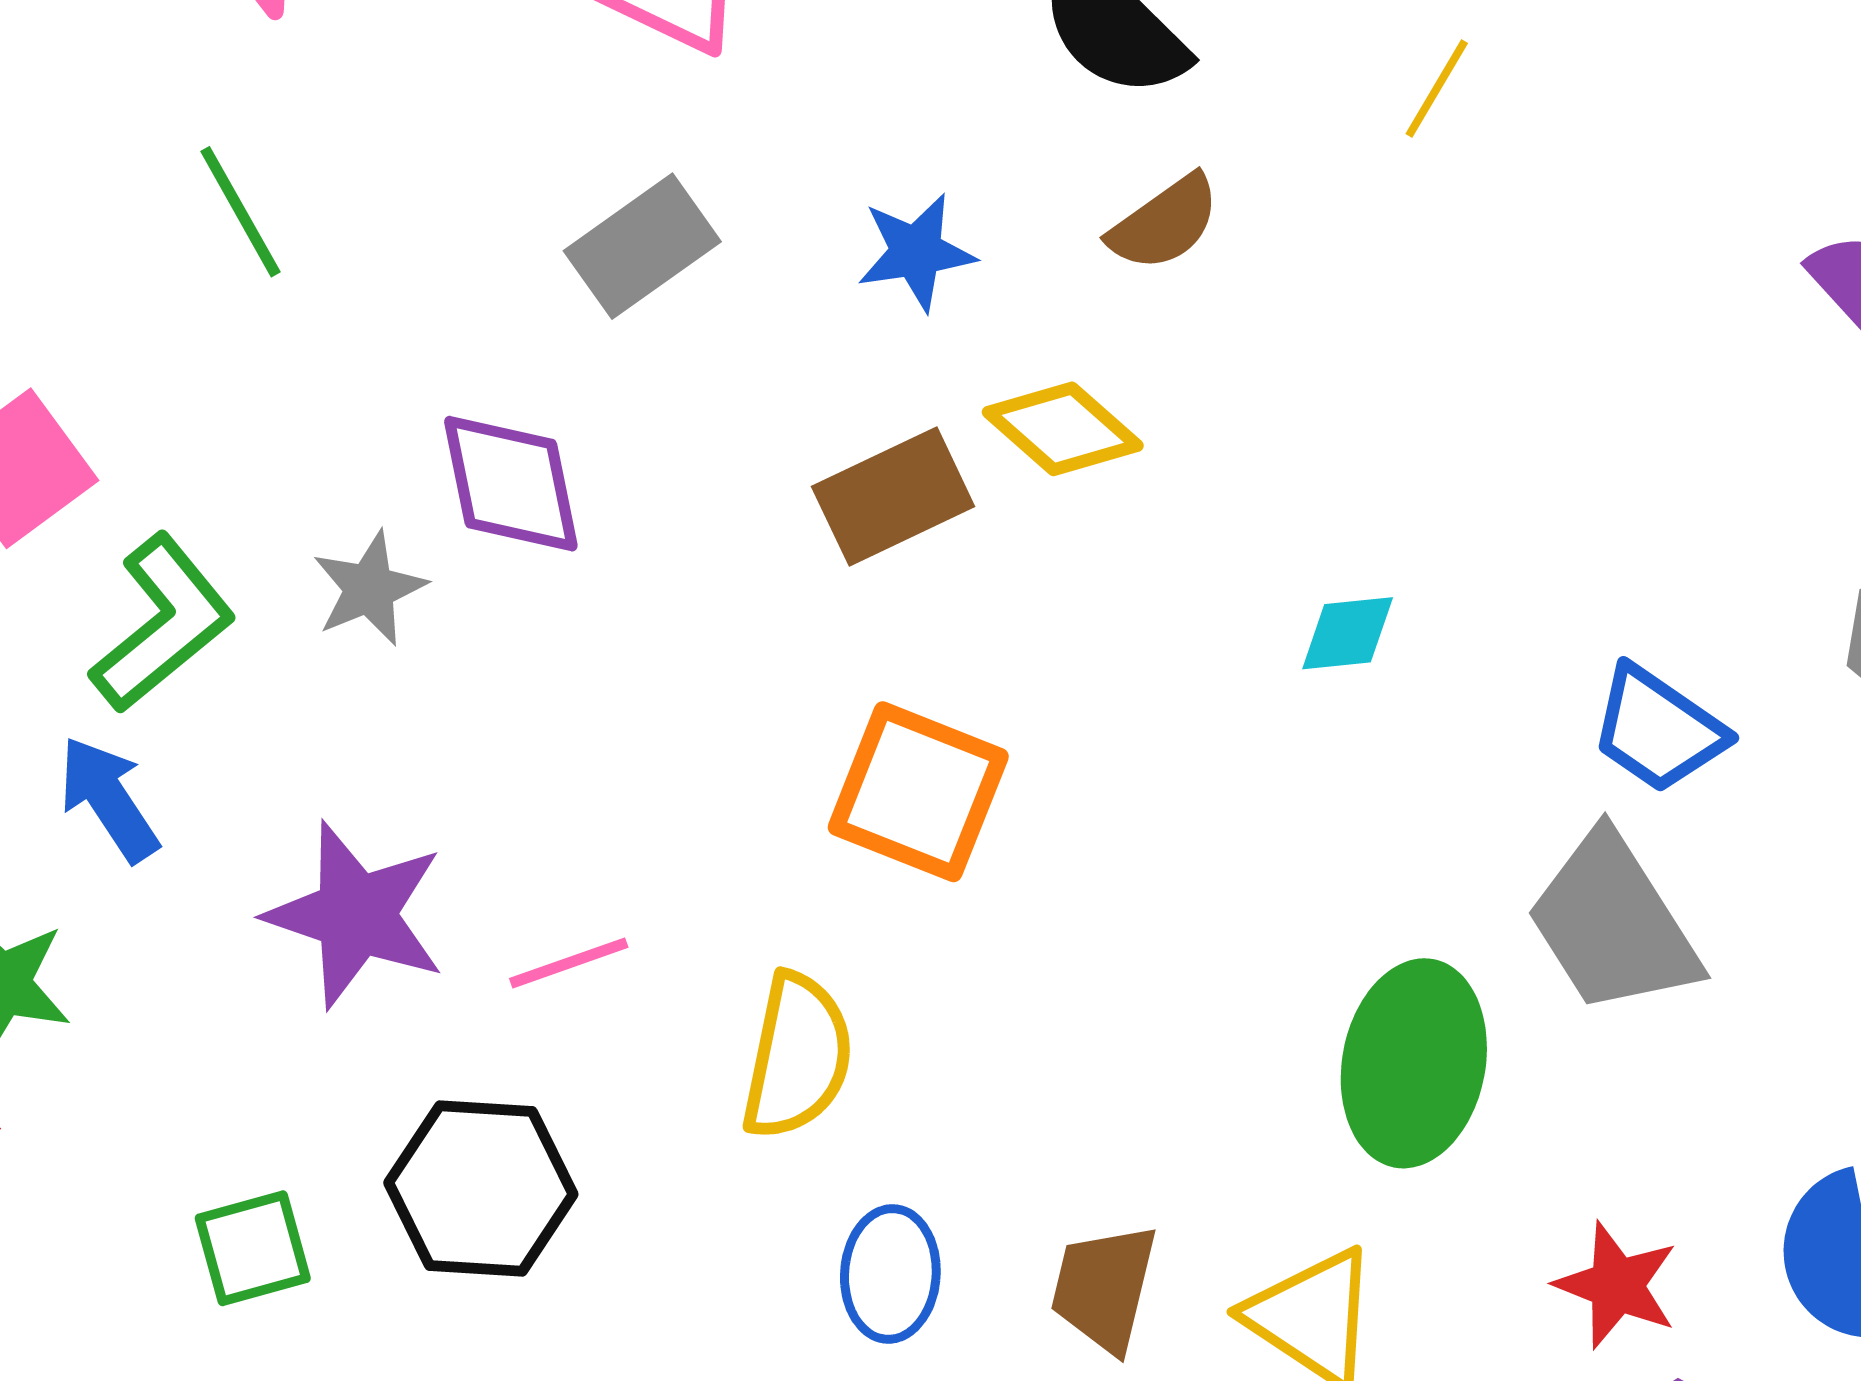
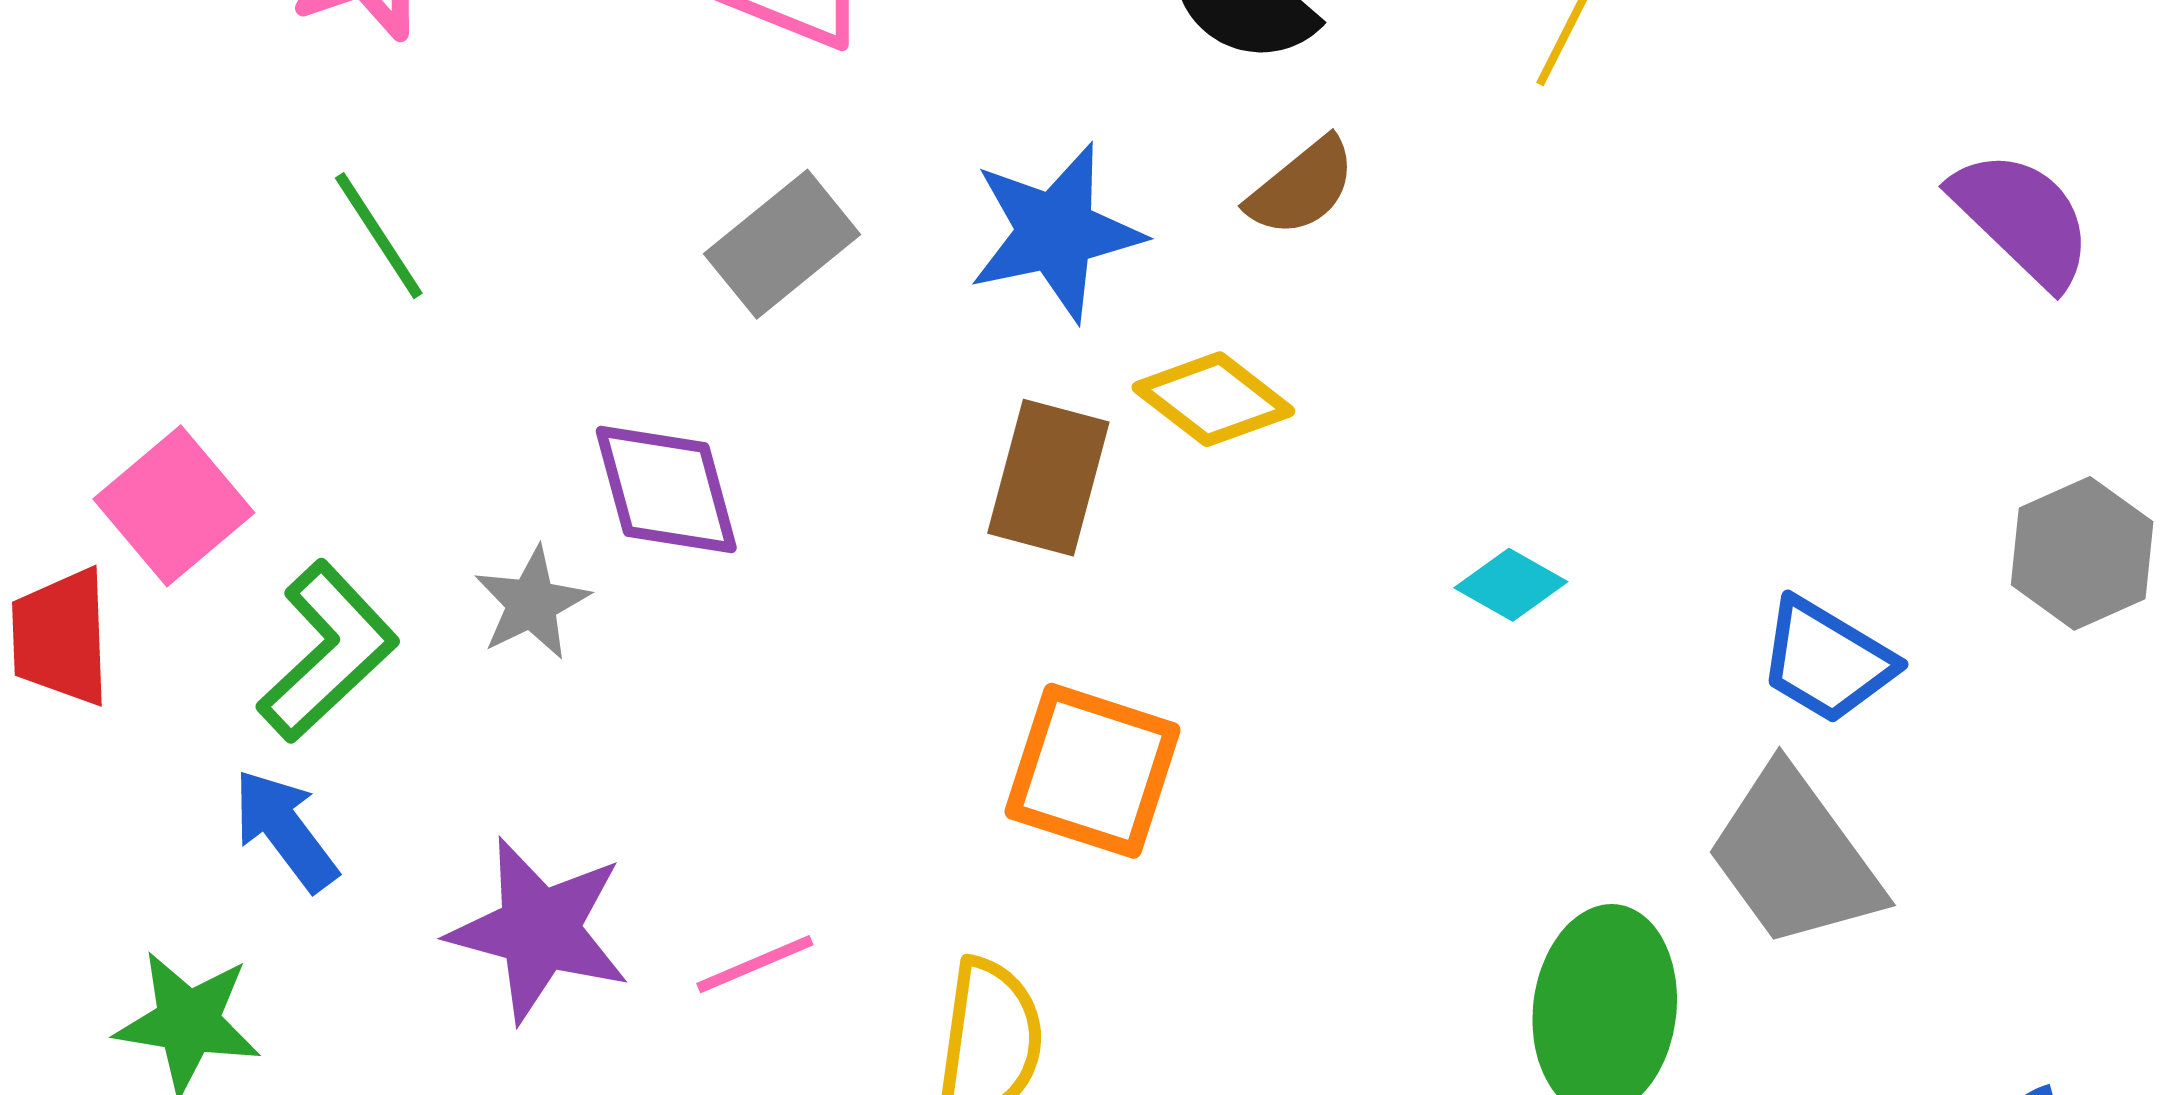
blue star: (916, 252) -> (1056, 232), size x1.5
brown rectangle: (893, 497) -> (1048, 478), turned -46
cyan diamond: (1348, 633) -> (1511, 585), turned 39

